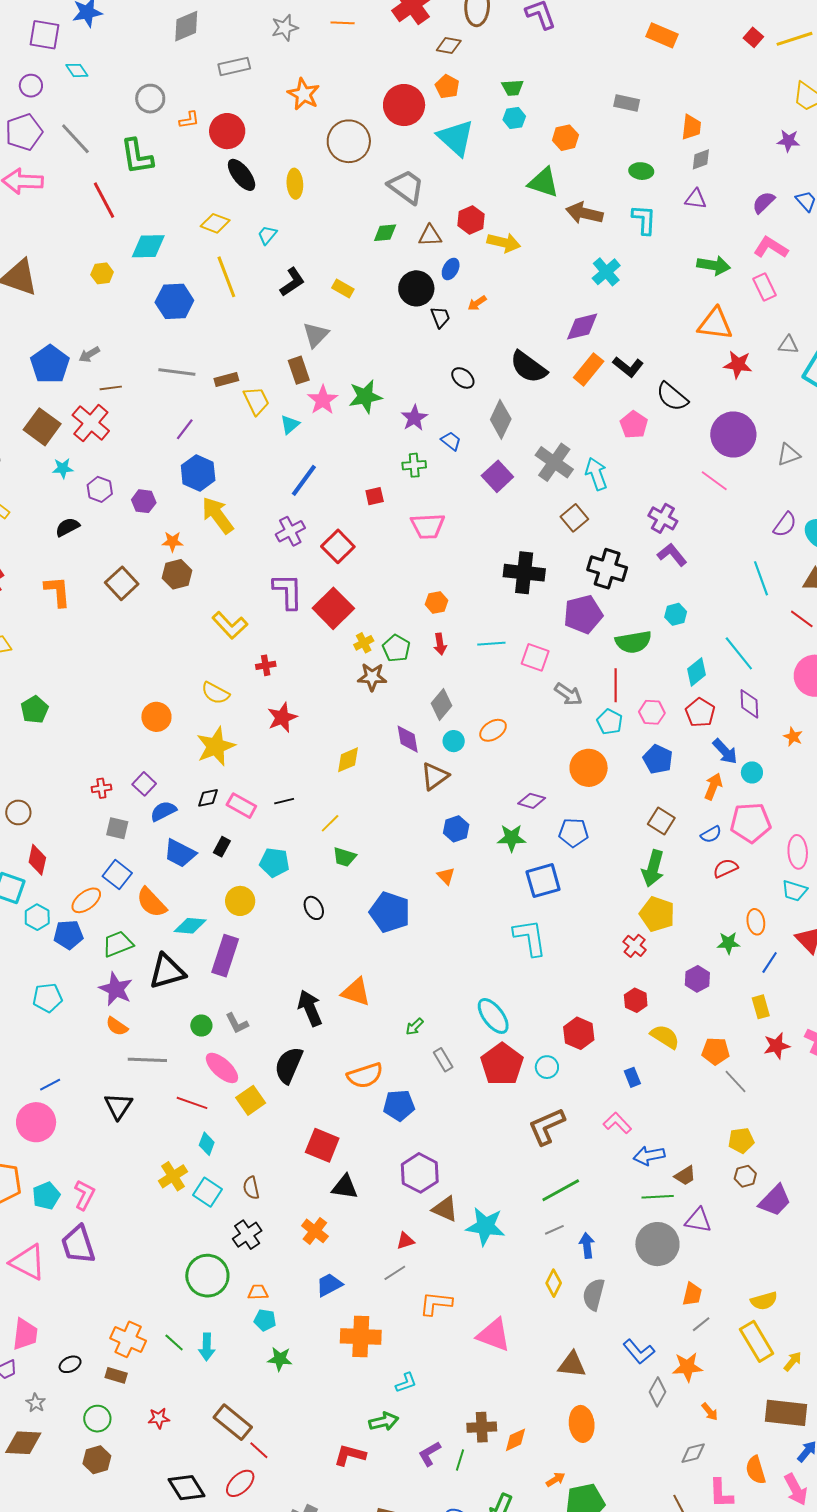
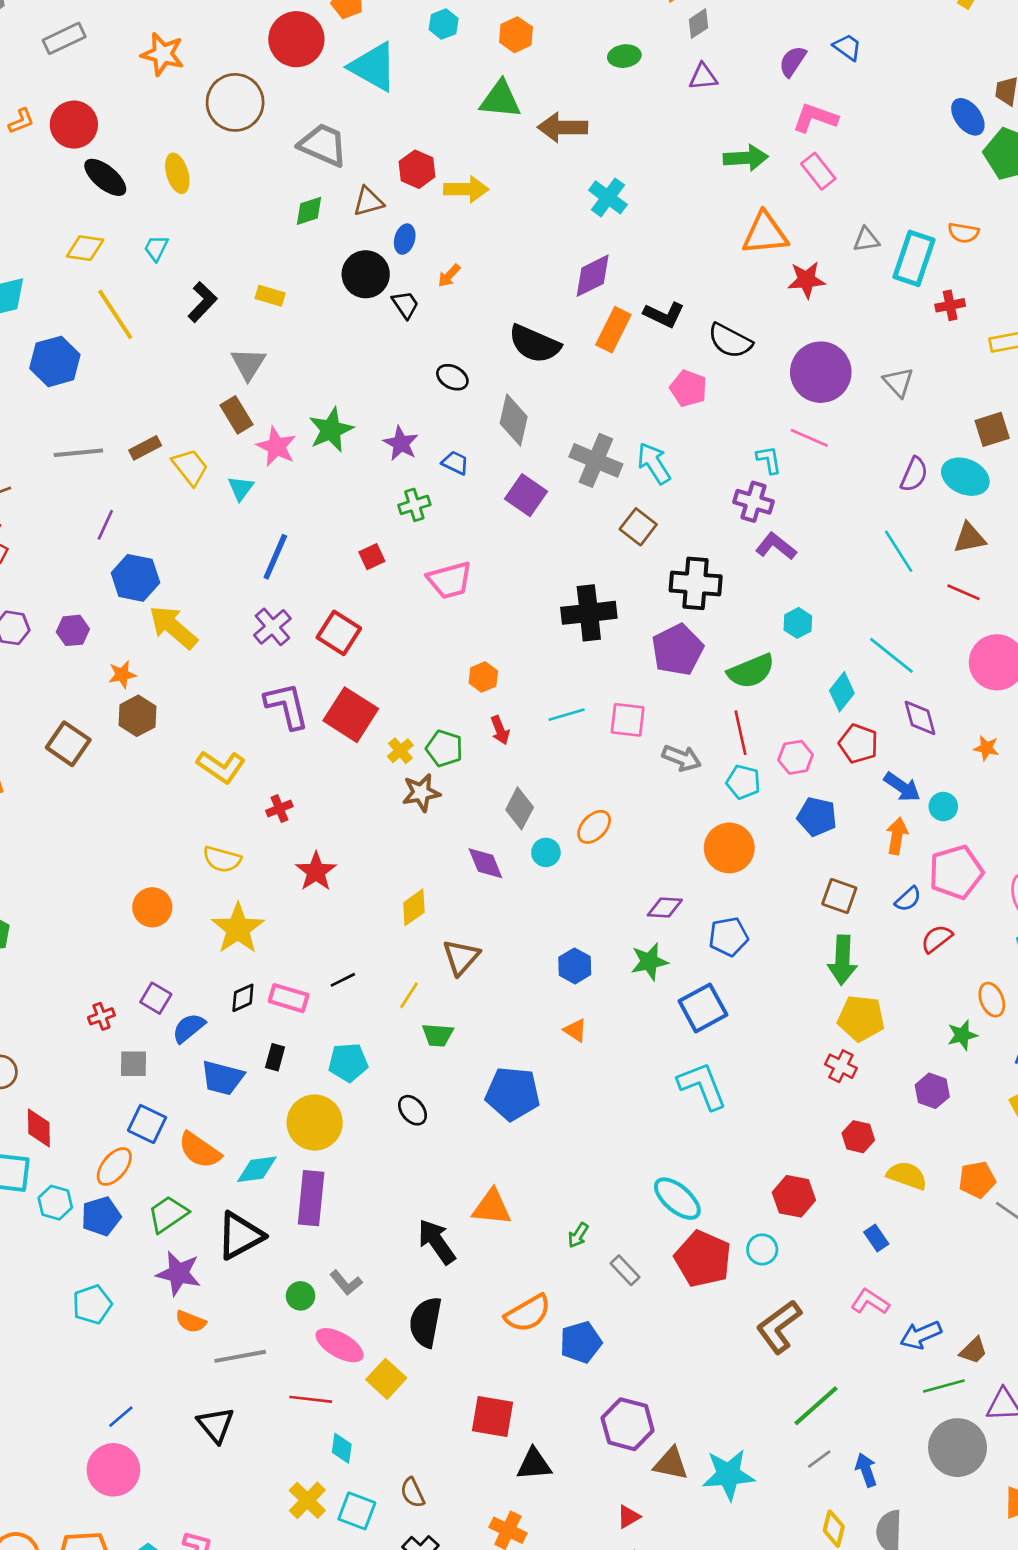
cyan L-shape: (644, 220) -> (769, 460), moved, size x0.7
gray triangle: (789, 455) -> (898, 382), turned -40
brown triangle: (435, 776) -> (461, 957), moved
yellow circle: (240, 901) -> (315, 1123), size x1.4

